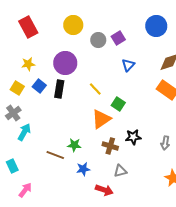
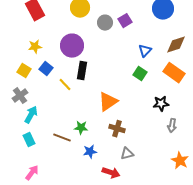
blue triangle: (128, 65) -> (145, 51), moved
black rectangle: (59, 89) -> (82, 71), moved
yellow line: (95, 89) -> (65, 85), moved
green square: (118, 104) -> (140, 74), moved
black star: (133, 137) -> (161, 104), moved
cyan rectangle: (12, 166) -> (29, 140), moved

